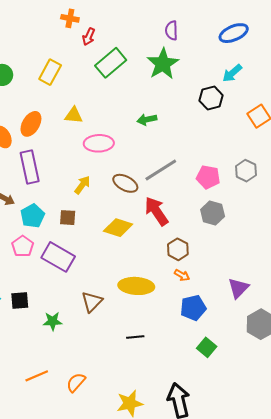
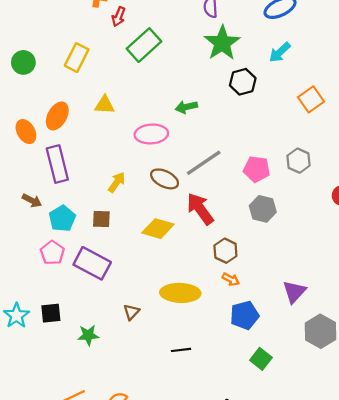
green star: (163, 64) -> (222, 43), moved
black hexagon: (211, 98) -> (243, 82), moved
pink ellipse: (99, 143) -> (151, 134), moved
brown triangle: (92, 302) -> (131, 312), size x0.7

